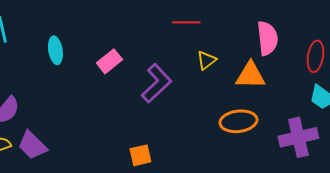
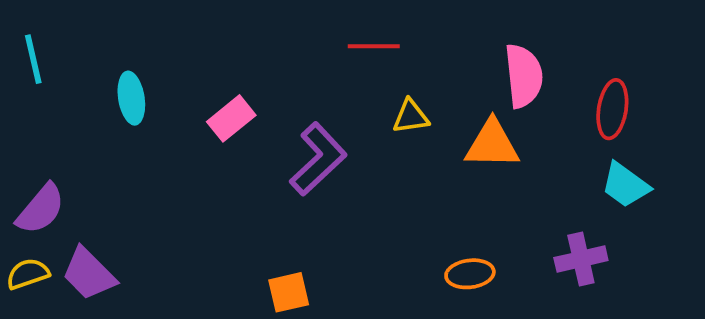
yellow triangle: (206, 60) -> (411, 117), turned 30
orange ellipse: (238, 121) -> (470, 274), moved, size x0.7
purple cross: (298, 137) -> (581, 259), size x0.7

